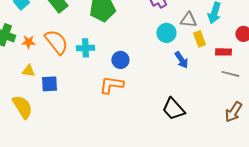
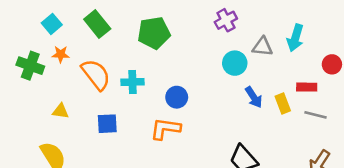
yellow rectangle: (199, 39) -> (283, 103), moved
orange star: (28, 42) -> (61, 54), moved
blue square: (49, 84) -> (107, 124), moved

